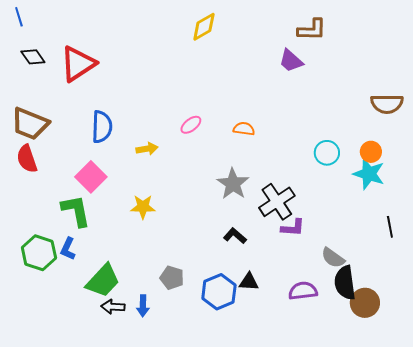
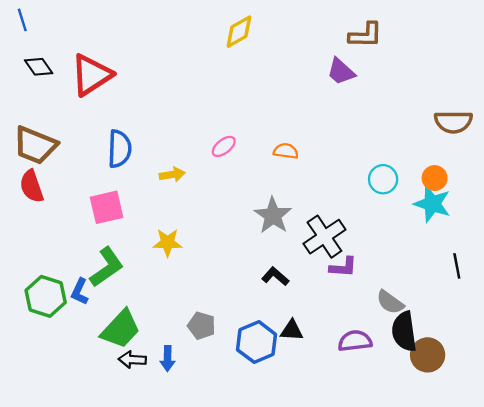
pink square: (91, 177) -> (107, 207), turned 32
green L-shape: (76, 211) -> (107, 267), moved, turned 66

